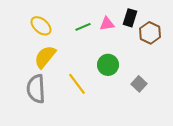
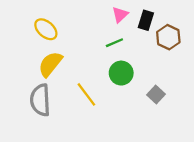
pink triangle: (107, 24) -> (120, 15), moved, turned -35
green line: (83, 27) -> (114, 43), moved

